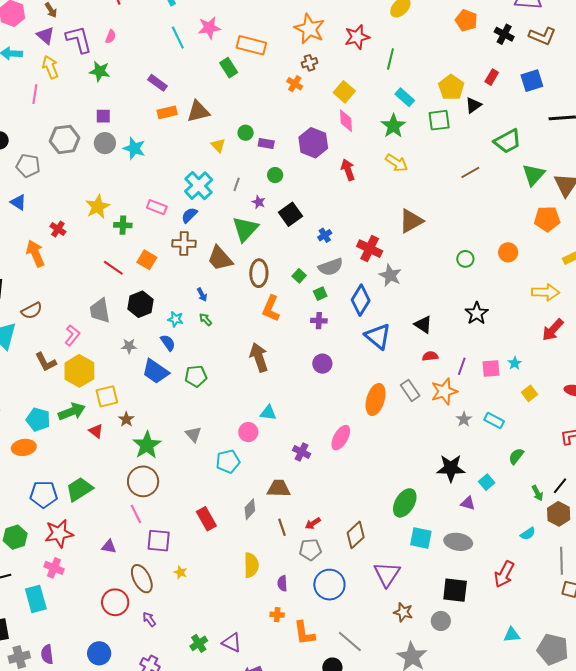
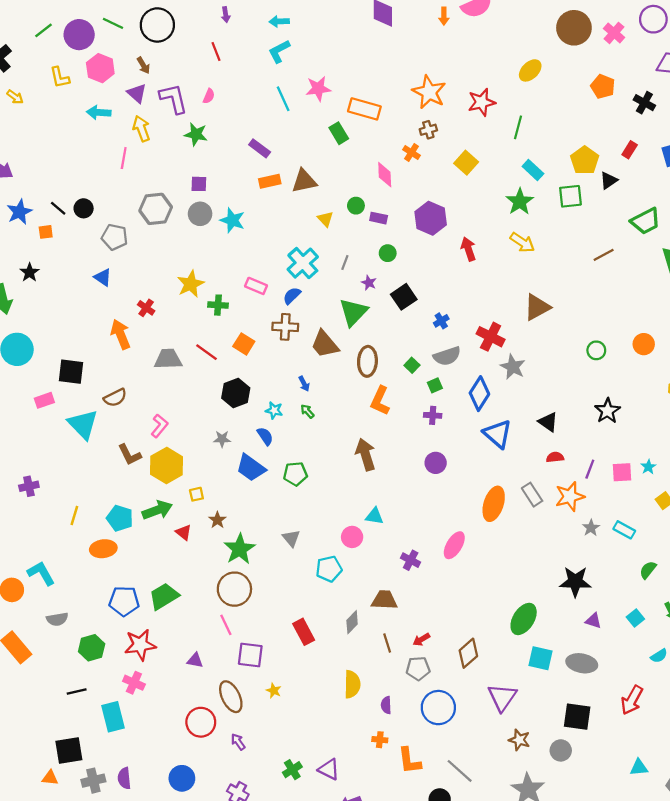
pink diamond: (346, 121) -> (385, 175), moved
gray trapezoid: (100, 311) -> (168, 359), moved, turned 96
yellow square: (107, 396) -> (196, 494), size x0.6
cyan square: (487, 482) -> (635, 618), moved

